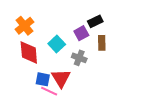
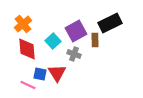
black rectangle: (95, 21) -> (110, 23), moved, size x1.6
purple square: (81, 33) -> (76, 31), size x1.5
pink line: (49, 91) -> (28, 85), moved

